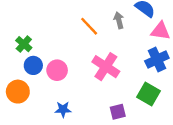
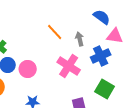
gray arrow: (119, 20) -> (80, 39), moved
blue cross: (157, 59) -> (101, 56), moved

